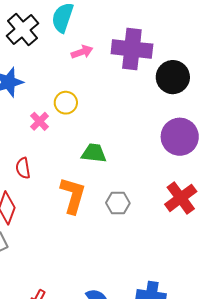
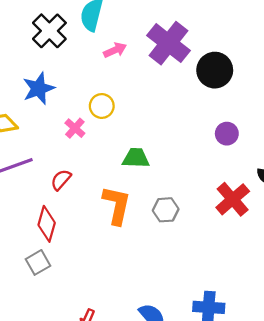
purple cross: (132, 49) -> (169, 43), turned 36
purple circle: (180, 137) -> (227, 134), size x0.6
red semicircle: (23, 168) -> (61, 180), turned 55

